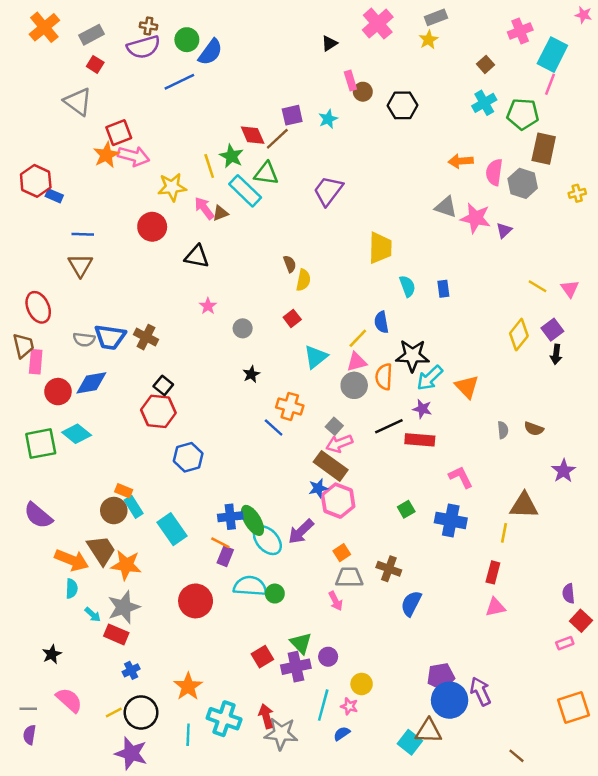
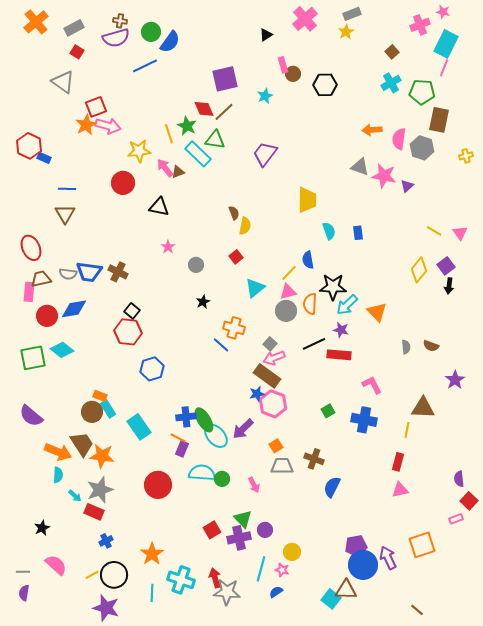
pink star: (583, 15) -> (443, 12), moved
purple square: (292, 115) -> (225, 79), moved, size x1.5
brown trapezoid: (23, 346) -> (41, 279), moved, turned -90
pink arrow: (336, 601) -> (254, 485), moved
orange square: (573, 708) -> (422, 545), moved

